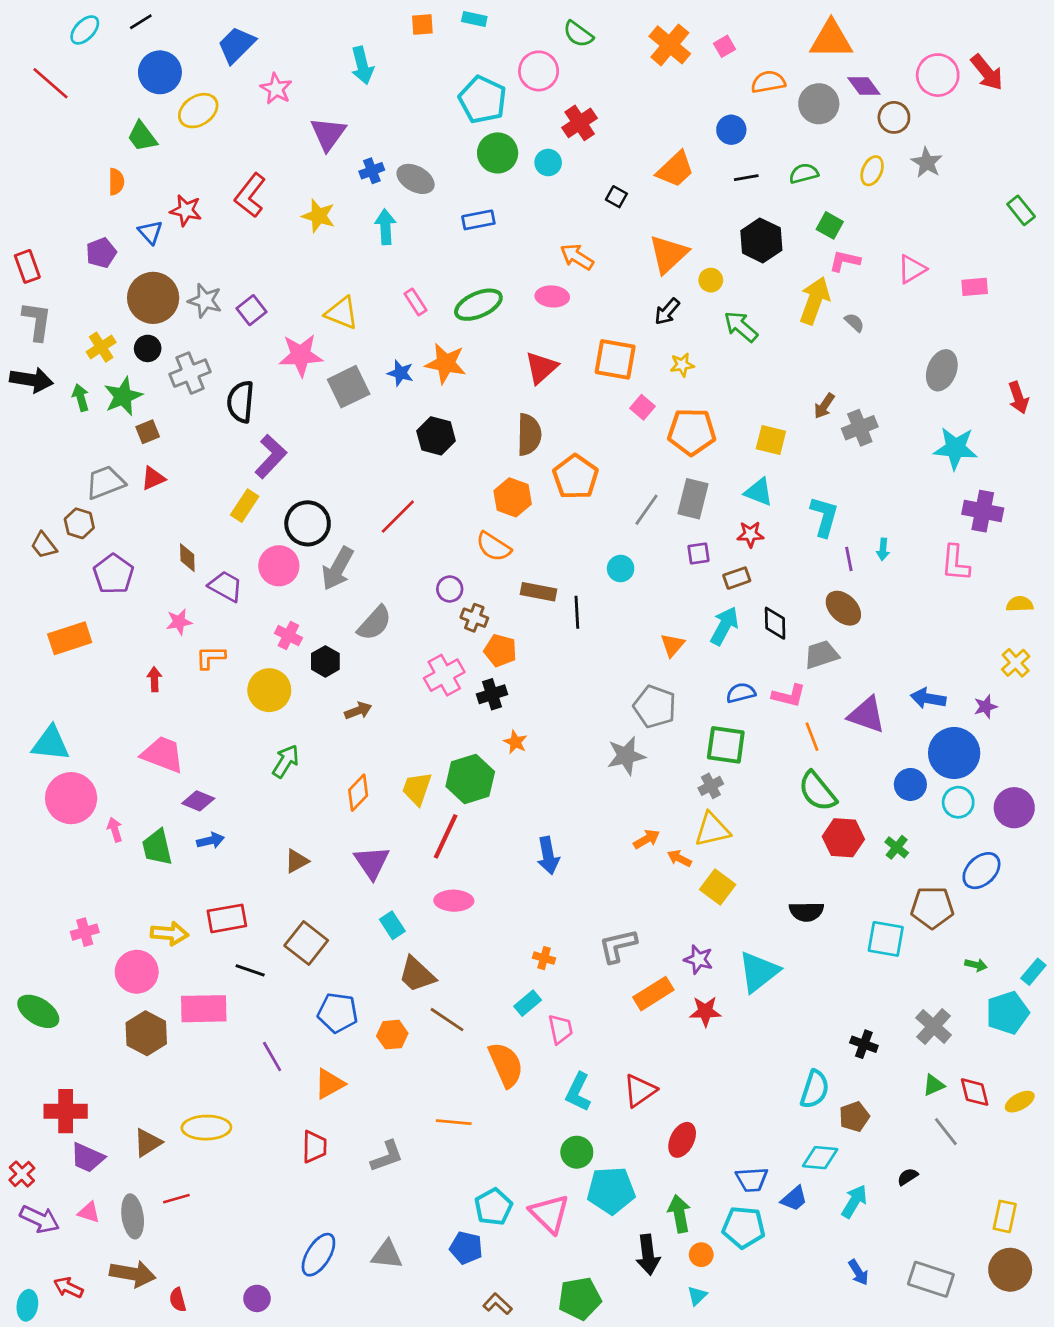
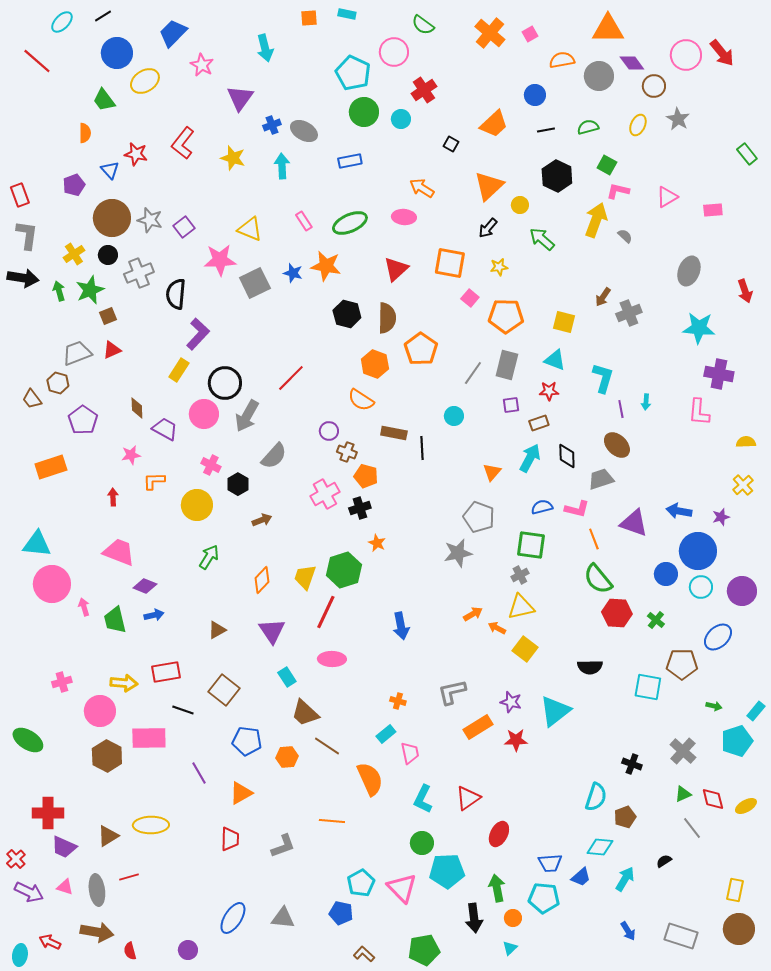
black hexagon: (436, 436) -> (347, 314), moved

